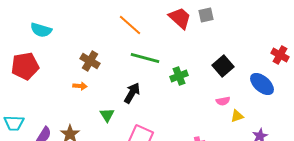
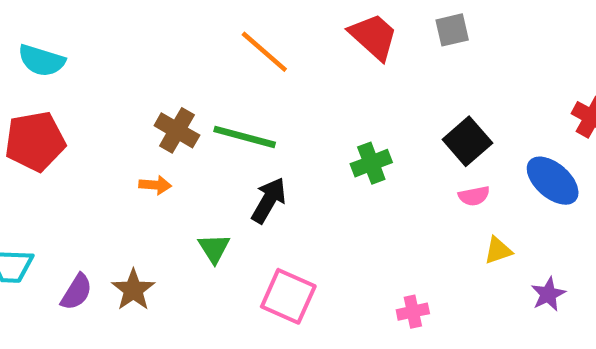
gray square: (206, 15) -> (452, 30), moved
cyan semicircle: (41, 30) -> (42, 60), moved
green line: (145, 58) -> (245, 137), moved
pink semicircle: (223, 101) -> (474, 196), moved

